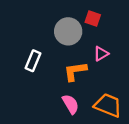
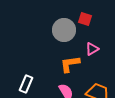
white rectangle: (33, 61) -> (26, 84), moved

